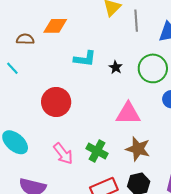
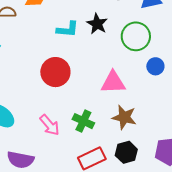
black star: (116, 67) -> (97, 24), moved, size x1.5
red circle: (56, 102) -> (55, 72), moved

